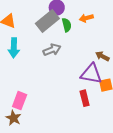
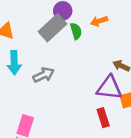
gray arrow: (52, 50) -> (44, 75), moved

